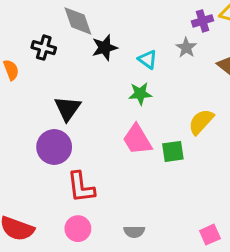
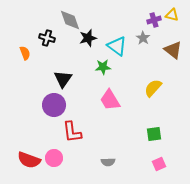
cyan triangle: (148, 59) -> (117, 46), size x1.5
green star: (140, 94) -> (103, 67), moved
green square: (173, 151) -> (154, 134), moved
pink circle: (78, 229) -> (54, 158), moved

